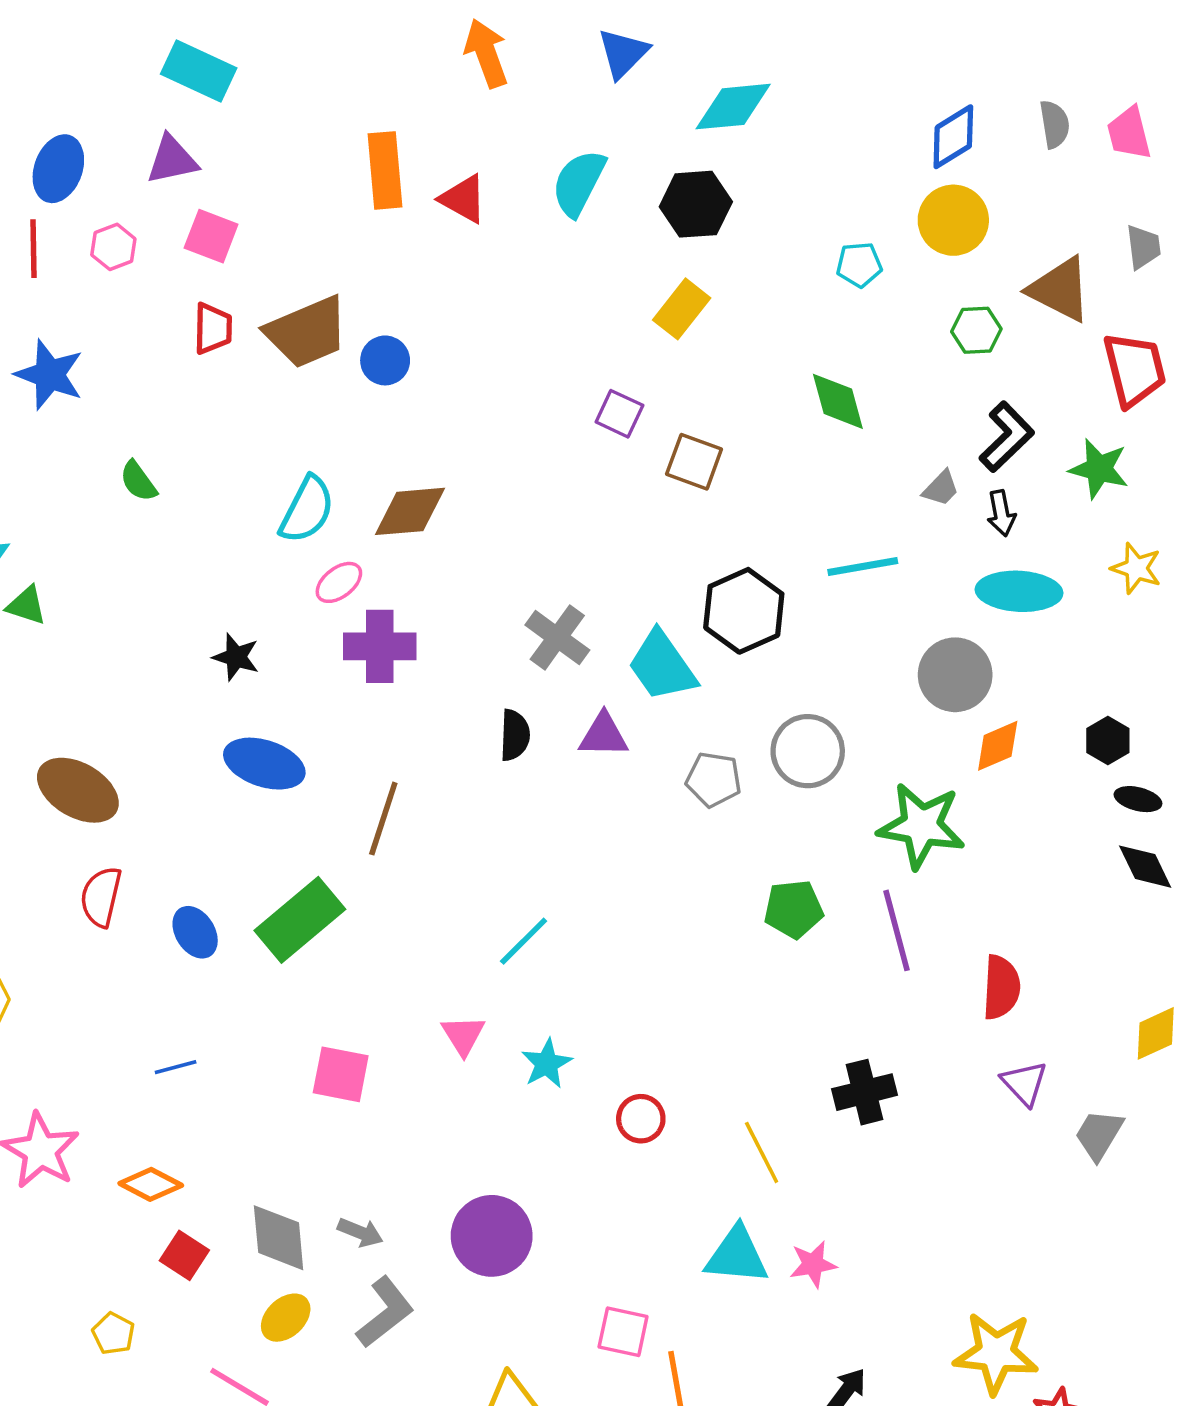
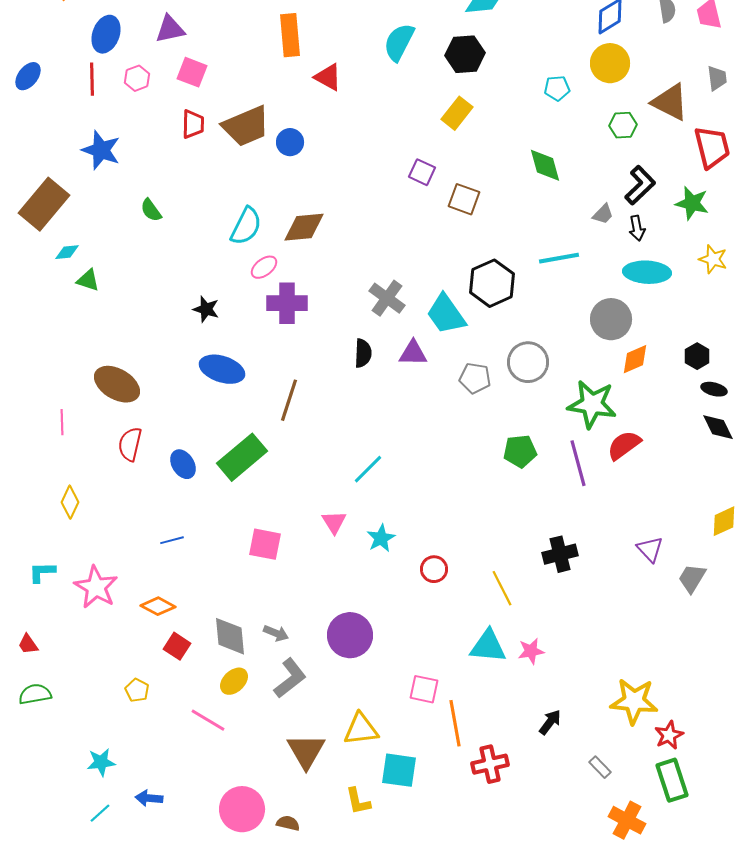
red triangle: (463, 199) -> (328, 77), moved
red semicircle: (1001, 987) -> (624, 445), moved, turned -129

